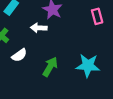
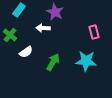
pink rectangle: (97, 16) -> (94, 32), moved

